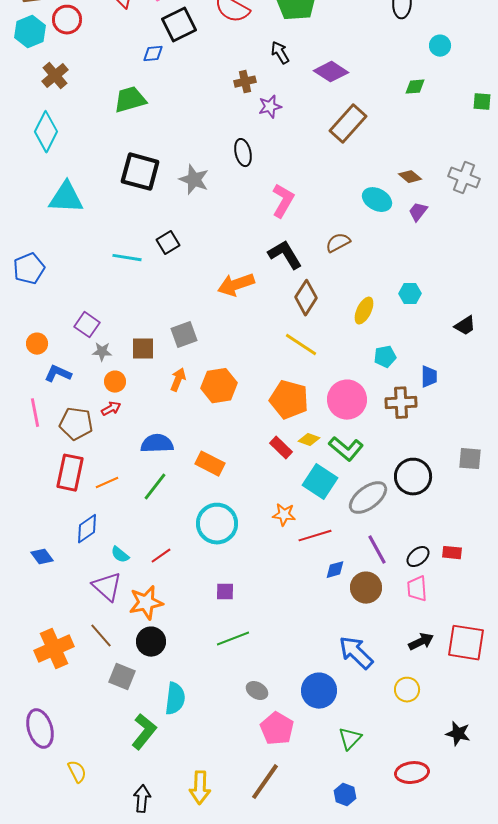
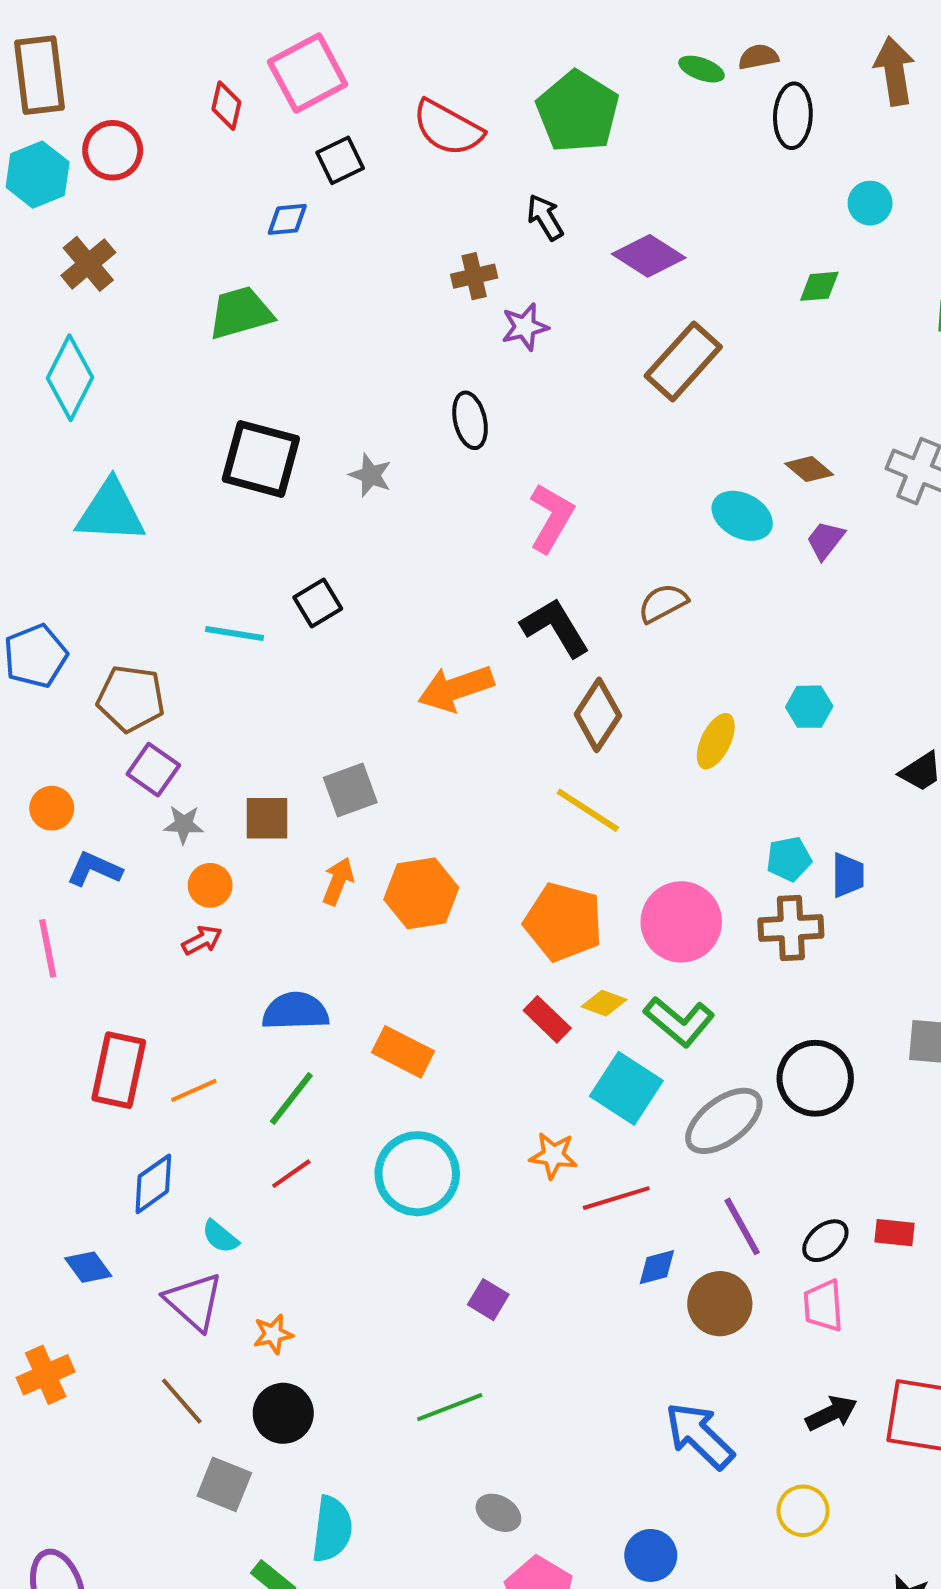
black square: (179, 25) -> (340, 160), size x0.7
gray star: (194, 180) -> (371, 475), size x0.7
cyan pentagon: (385, 357) -> (789, 859), moved
brown pentagon: (76, 424) -> (131, 699), moved
red line: (161, 556) -> (291, 1174), moved
blue diamond: (42, 557) -> (88, 1267), moved
purple square: (225, 592) -> (488, 1300), moved, turned 30
orange star: (146, 603) -> (273, 1334), size x0.6
orange cross: (54, 649) -> (46, 1375), moved, size x0.7
blue circle: (319, 691) -> (651, 1555), moved, size x0.7

